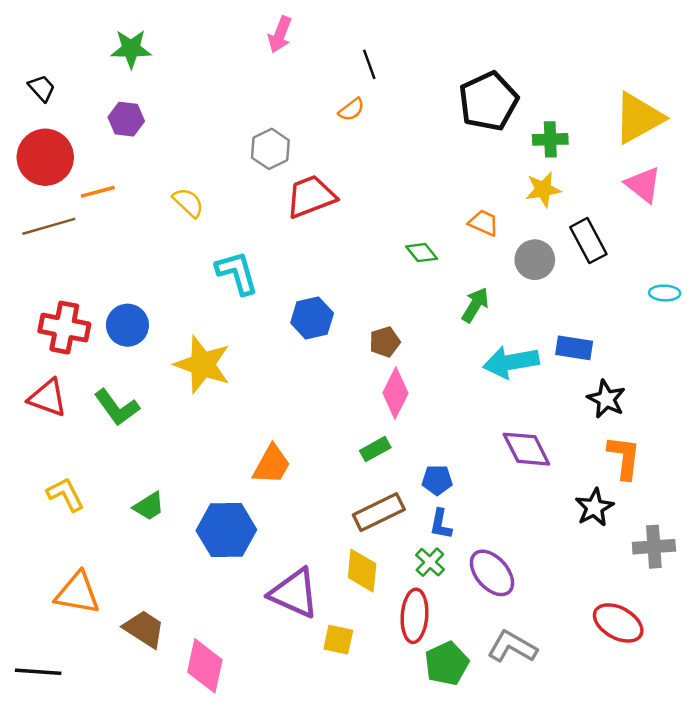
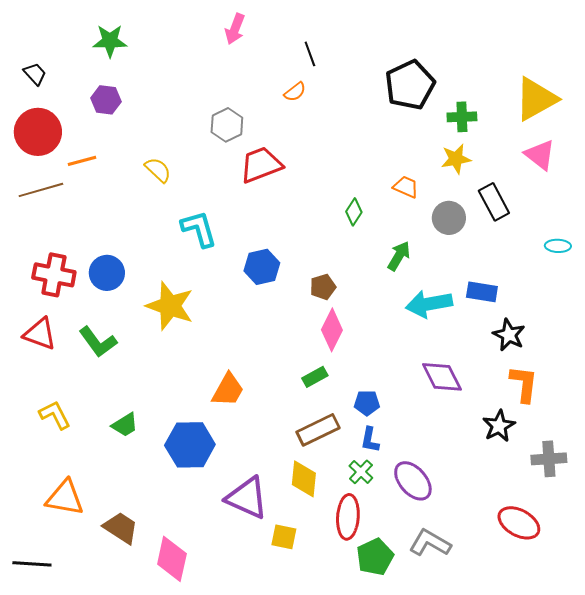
green diamond: (422, 253) -> (354, 212), turned 72

